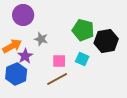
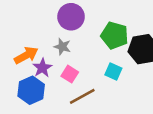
purple circle: (23, 15) -> (71, 17), moved
pink square: (59, 61) -> (70, 74), moved, turned 32

